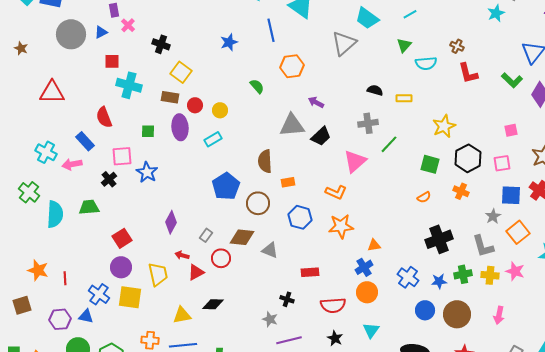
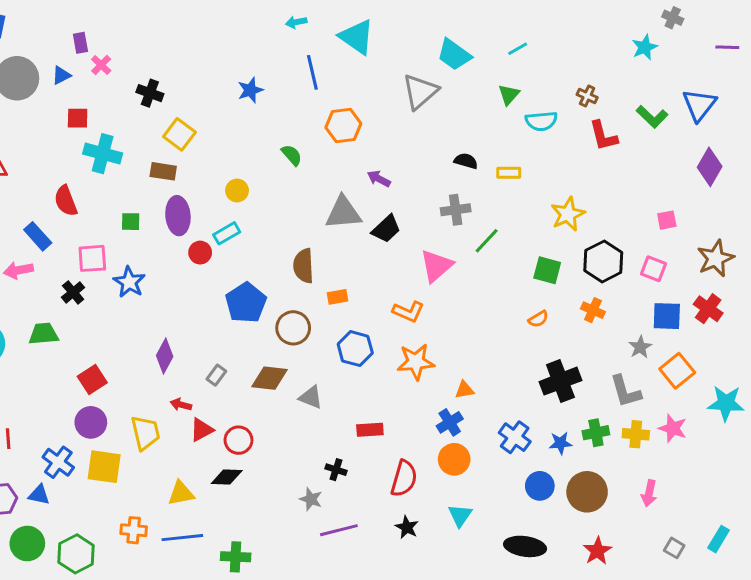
green L-shape: (512, 80) -> (652, 117), moved
red circle: (195, 105) -> (200, 253), moved
pink square: (502, 163) -> (654, 269), turned 30
red circle: (221, 258) -> (239, 440), moved
red semicircle: (333, 305) -> (404, 479), turned -70

